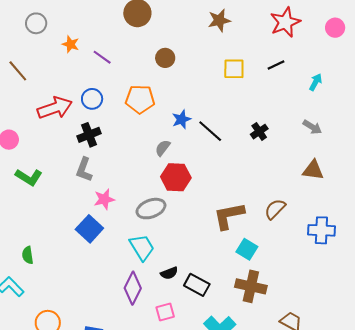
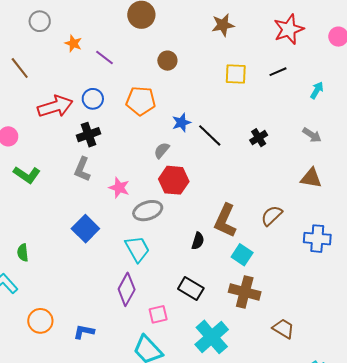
pink star: (104, 199) -> (119, 188), moved, turned 30
brown L-shape: (229, 216) -> (225, 221), turned -56
black semicircle: (169, 273) -> (198, 241), moved, turned -54

